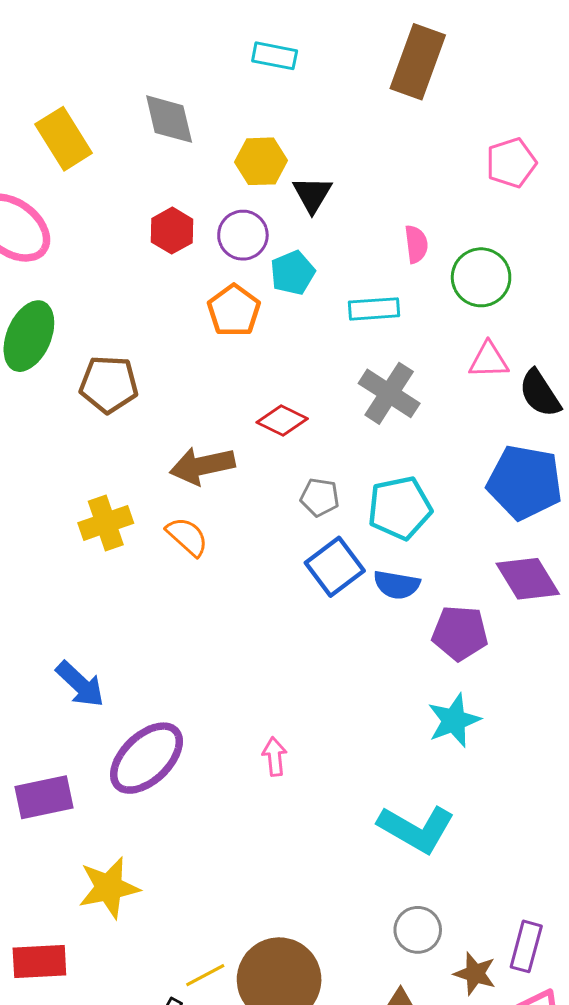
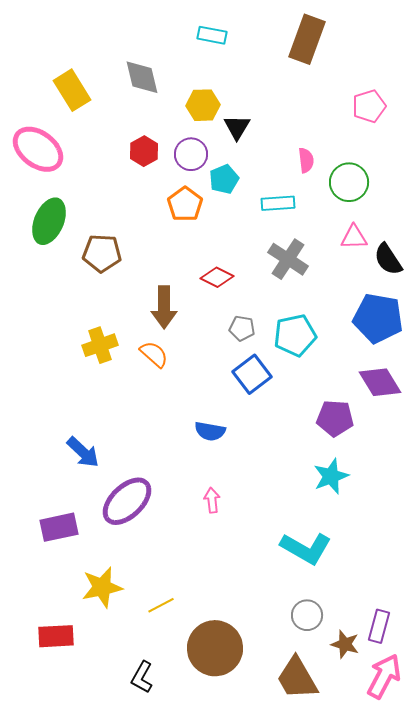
brown arrow: (202, 466) -> (164, 307), turned -78
blue semicircle: (397, 585) -> (210, 431), moved
yellow line: (205, 975) -> (161, 605), moved

